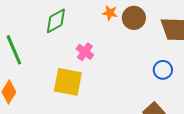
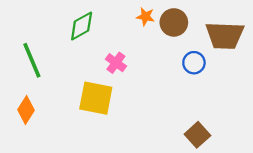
blue circle: (163, 70) -> (194, 63), moved

